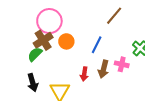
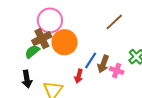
orange circle: (66, 41) -> (65, 42), size x1.6
blue line: (97, 45) -> (91, 60), moved
brown arrow: (103, 69) -> (103, 64), moved

